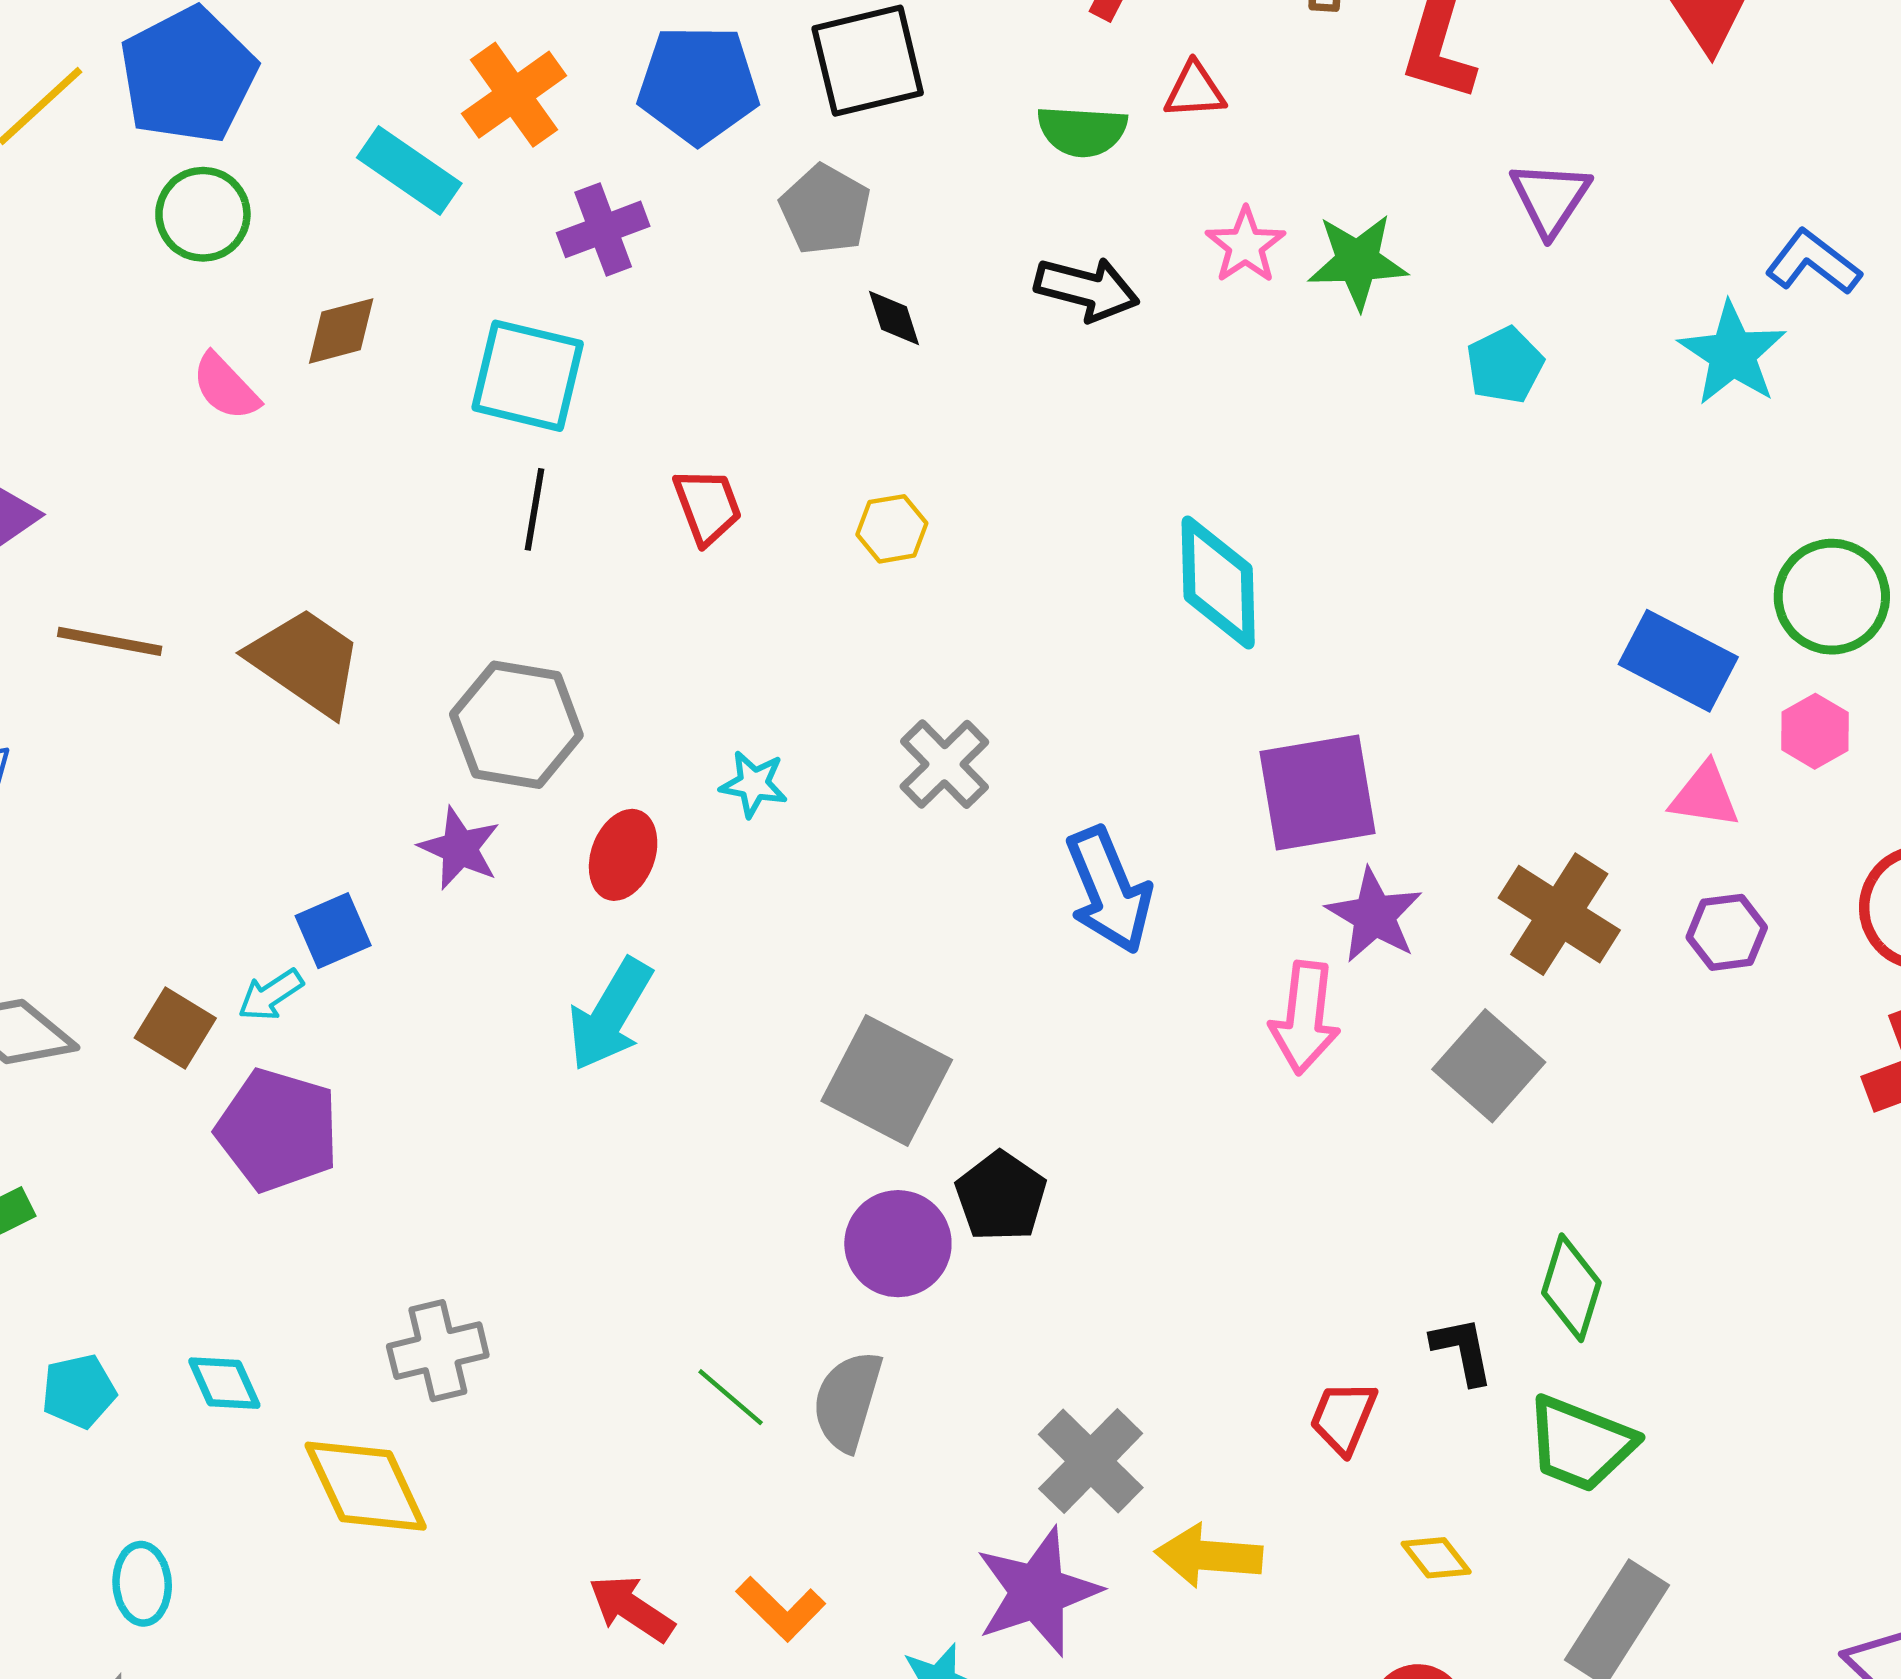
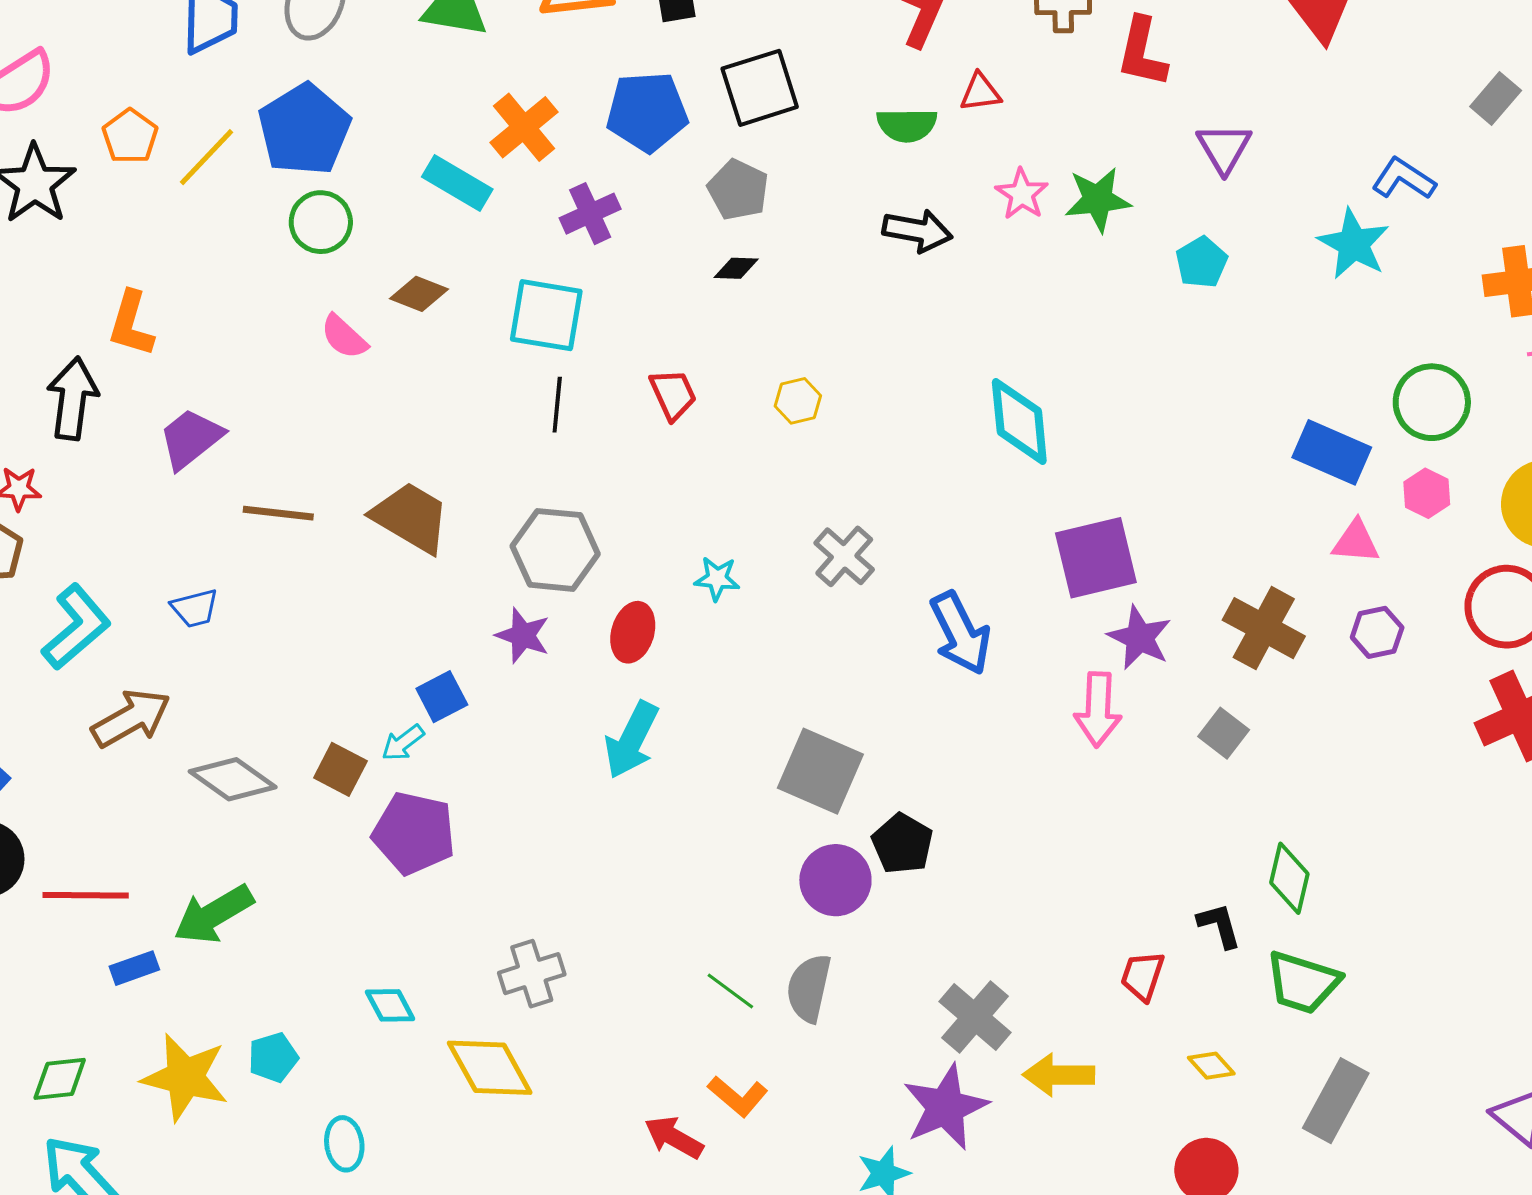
black diamond: (894, 318) -> (736, 268), moved, turned -66
brown diamond: (341, 331) -> (419, 294), turned 40
gray square: (1489, 1066) -> (1224, 733), size x0.7
cyan pentagon: (79, 1391) -> (273, 1057), moved
orange L-shape: (781, 1609) -> (738, 1096), moved

